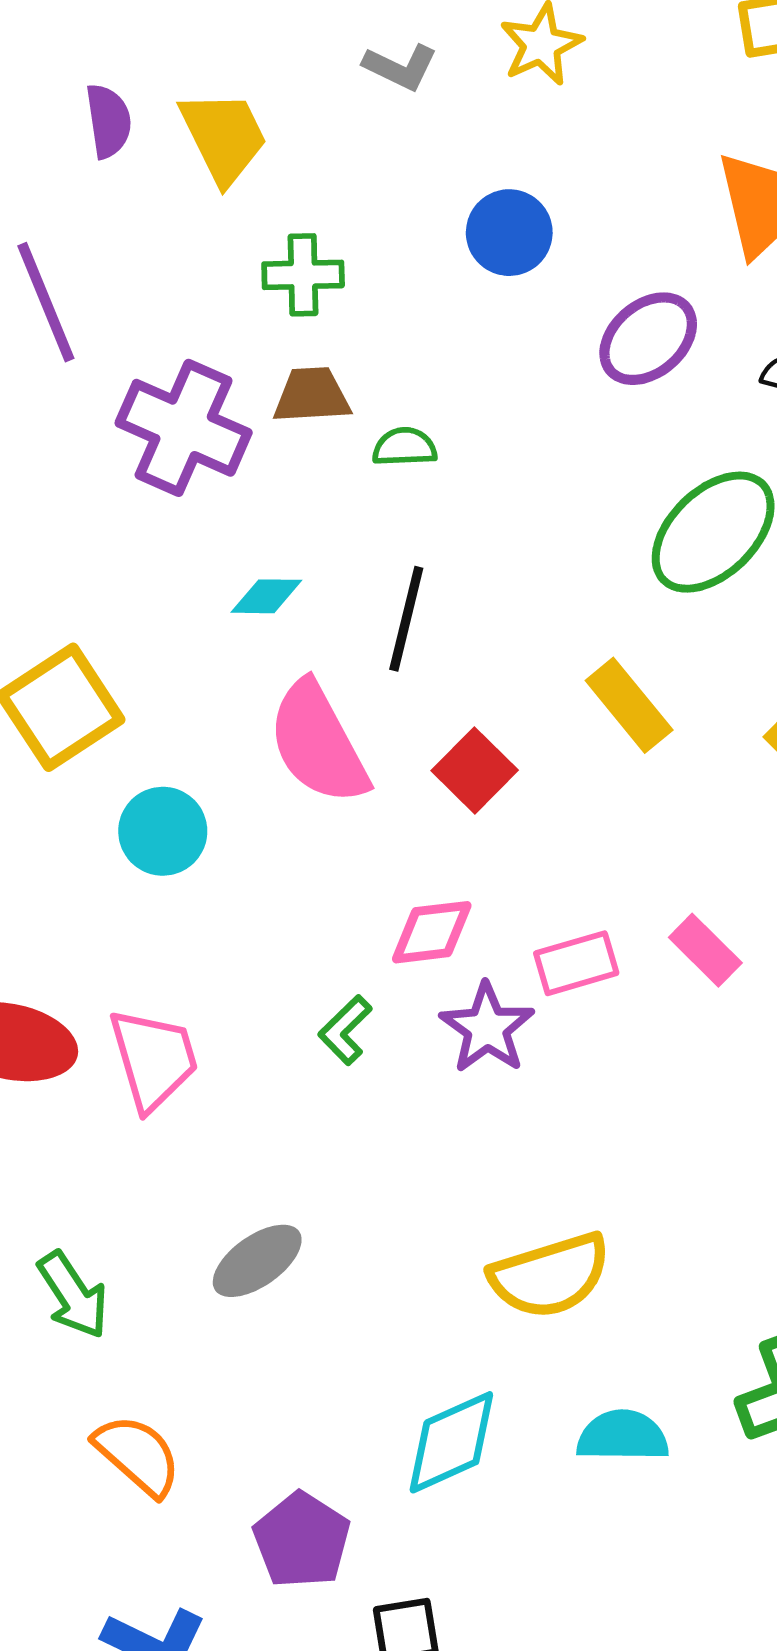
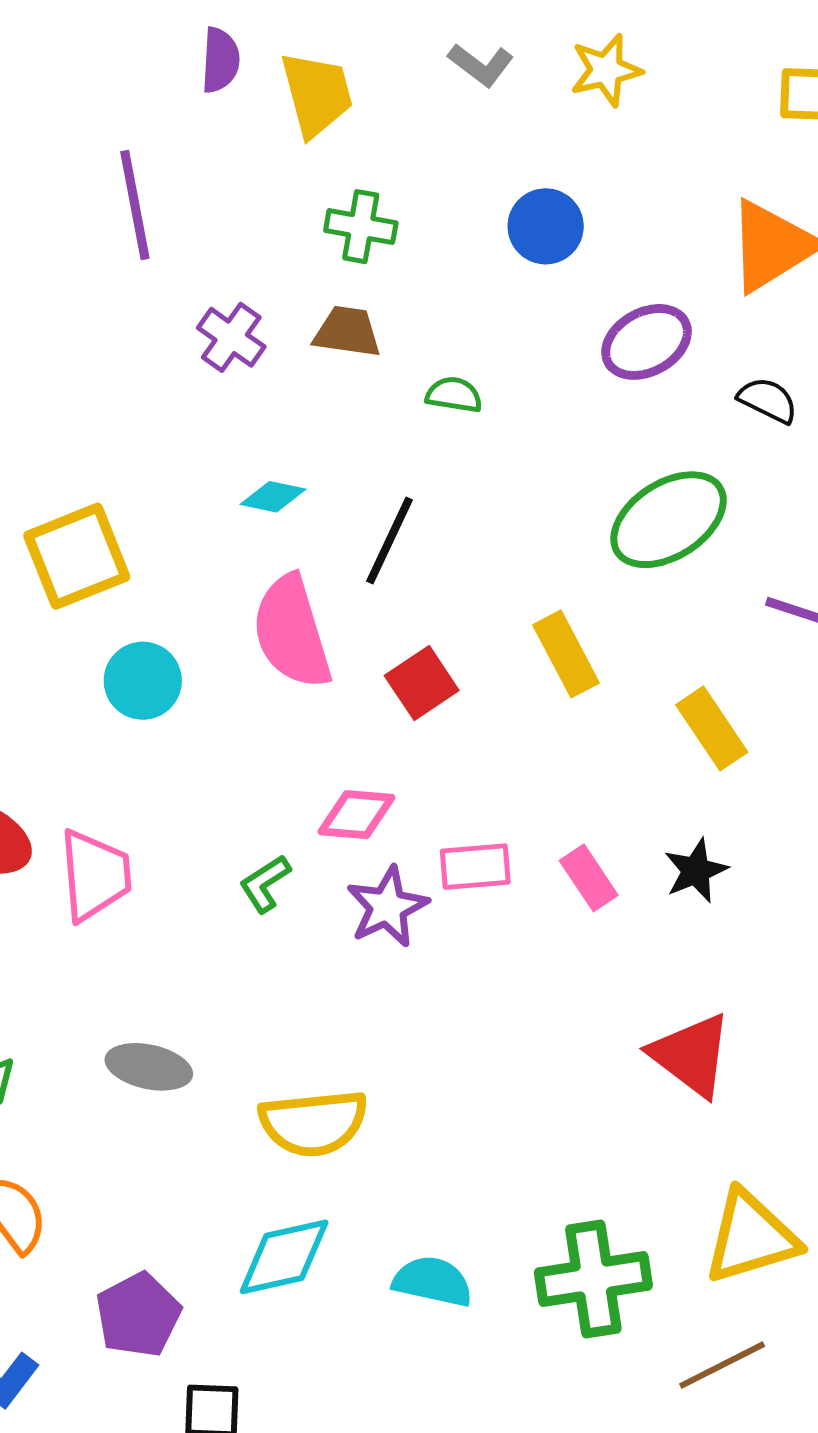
purple cross: (184, 428) -> (231, 337), size x0.6
green semicircle: (405, 447) -> (454, 395), moved
gray ellipse: (257, 1261) -> (149, 1067), turned 36
yellow semicircle: (550, 1276) -> (313, 1123), moved

